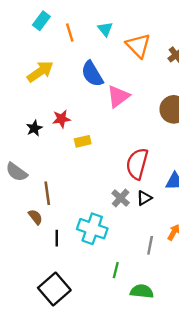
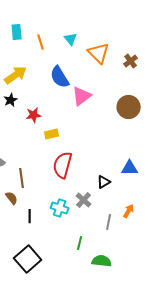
cyan rectangle: (41, 21) -> (17, 32), turned -42
black star: (34, 128) -> (11, 100), moved
red semicircle: (137, 164) -> (63, 165), moved
gray cross: (121, 198) -> (84, 200), moved
cyan cross: (92, 229) -> (60, 208), size x0.7

